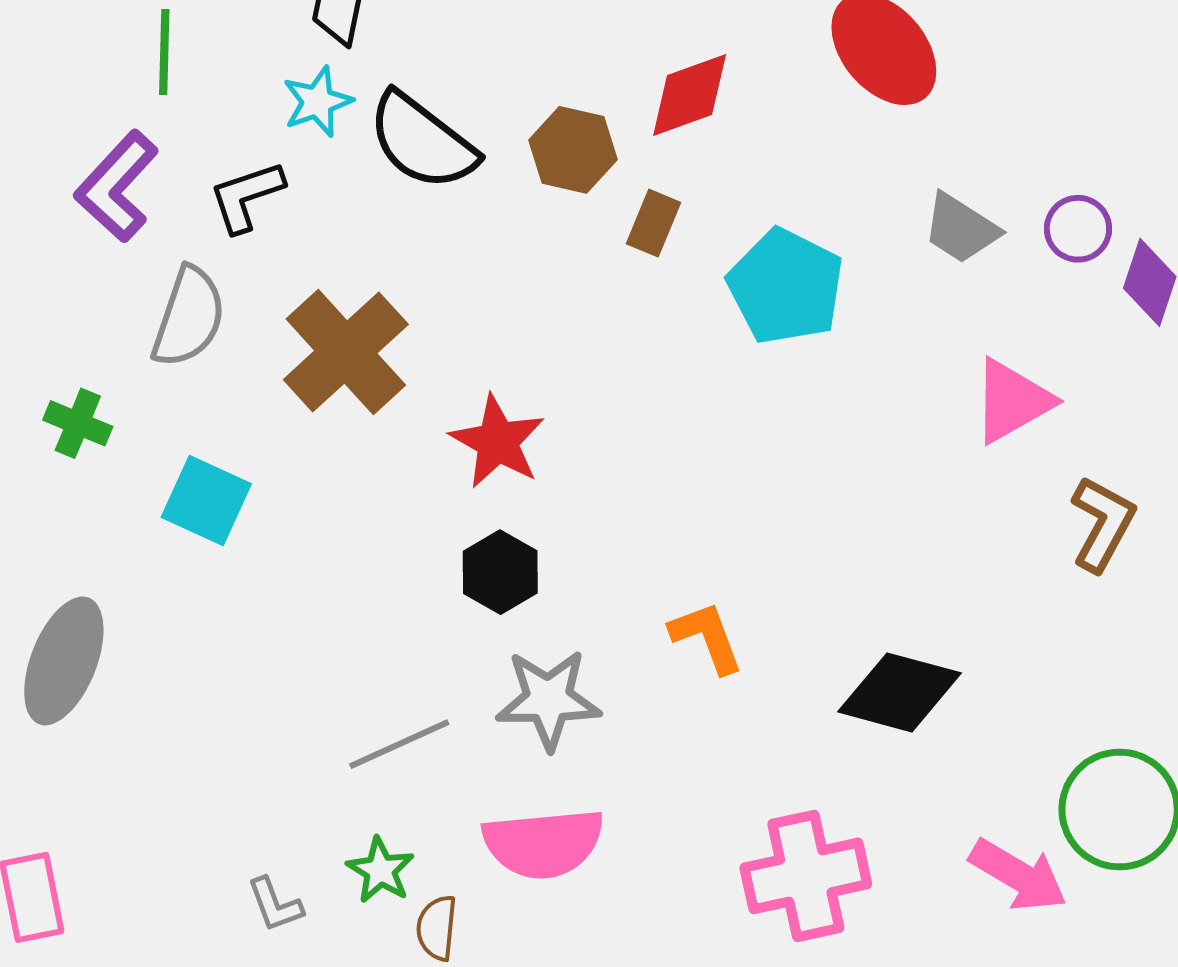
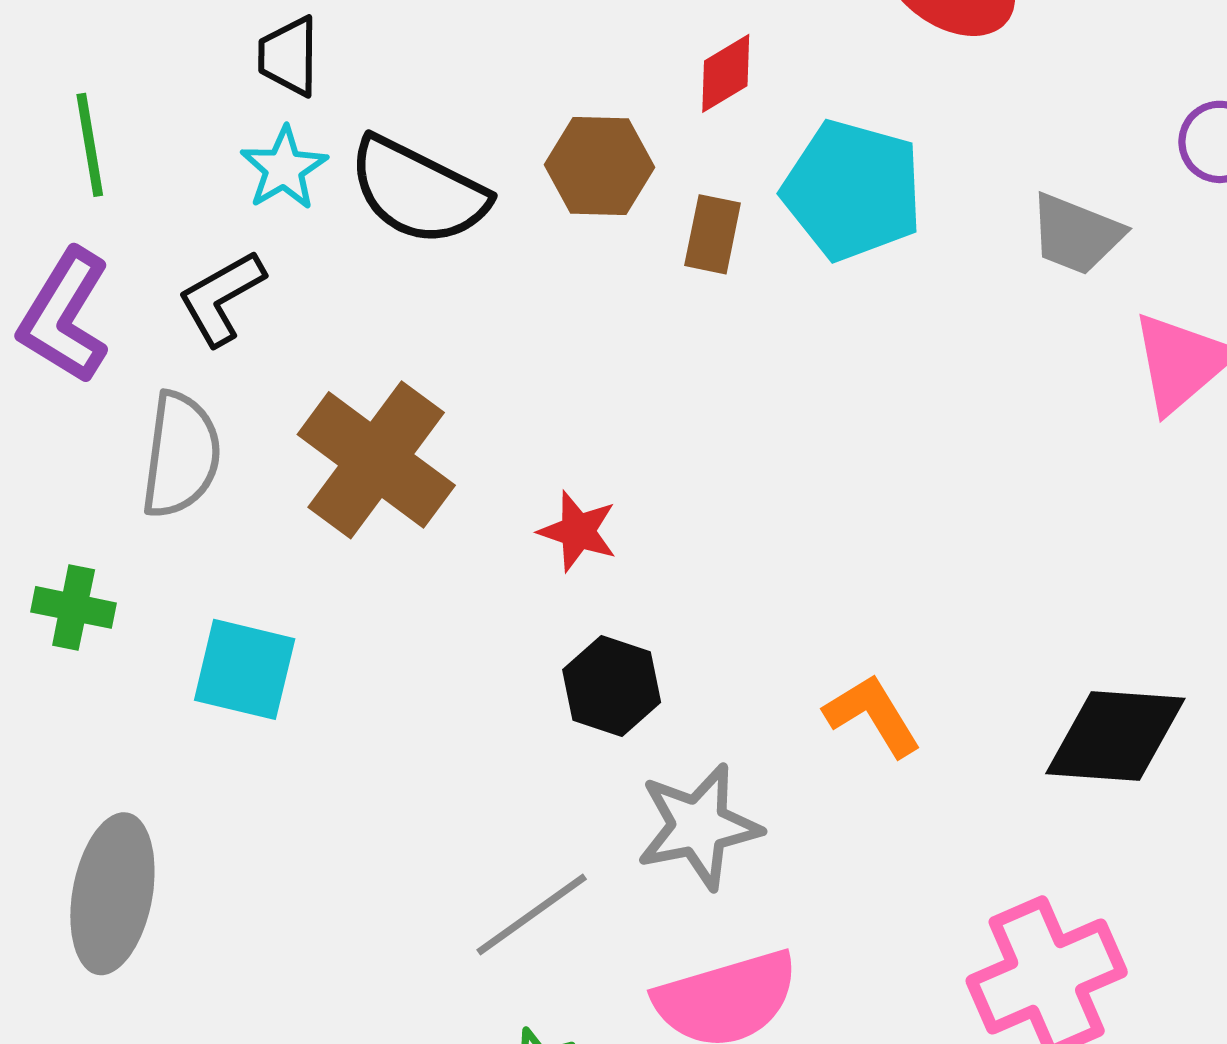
red diamond: (690, 95) -> (726, 73), size x0.7
gray trapezoid: (961, 228) -> (1076, 234), moved
cyan pentagon: (786, 287) -> (852, 190), moved
red star: (497, 442) -> (578, 531), size x0.7

